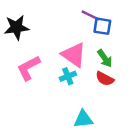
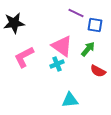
blue square: (102, 26) -> (95, 25), moved
green arrow: (105, 58) -> (88, 49), turned -105
red semicircle: (105, 79) -> (98, 71), moved

